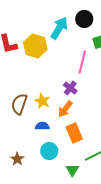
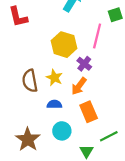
yellow hexagon: (35, 46) -> (64, 45), moved
brown semicircle: (19, 104) -> (30, 81), turned -30
brown star: (17, 159) -> (28, 139), size x1.6

